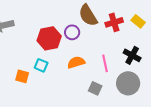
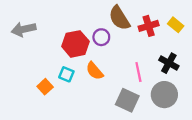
orange semicircle: (76, 62) -> (95, 71), moved, turned -114
orange square: (22, 76) -> (45, 87), turned 32
gray square: (95, 88) -> (127, 100), size x1.5

